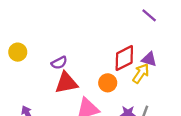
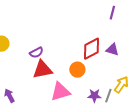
purple line: (149, 15) -> (112, 13), turned 64
yellow arrow: (141, 73) -> (121, 85), moved

